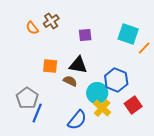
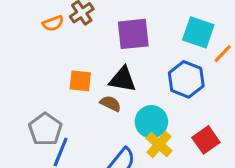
orange semicircle: (32, 28) -> (53, 23), turned -72
purple square: (85, 35) -> (133, 34), size x1.6
blue hexagon: (116, 80) -> (186, 79), moved

